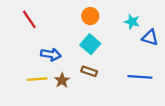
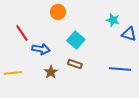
orange circle: (90, 16) -> (58, 12), moved
red line: (29, 19) -> (22, 33), moved
yellow line: (37, 79) -> (13, 73), moved

